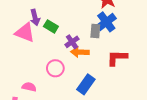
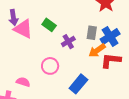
purple arrow: (35, 17) -> (13, 18), moved
blue cross: (106, 22) -> (110, 36), moved
orange arrow: (80, 52) -> (97, 50), moved, turned -42

